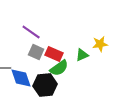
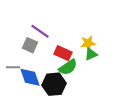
yellow star: (100, 44) -> (88, 43), moved
gray square: (36, 52) -> (30, 45), moved

